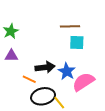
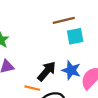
black arrow: (45, 67) -> (47, 71), turned -30

